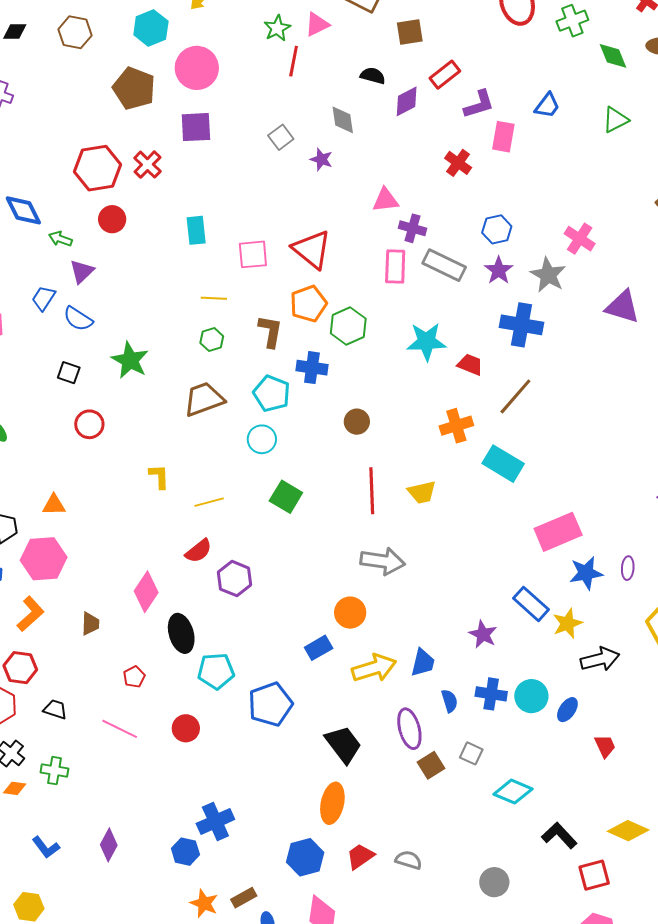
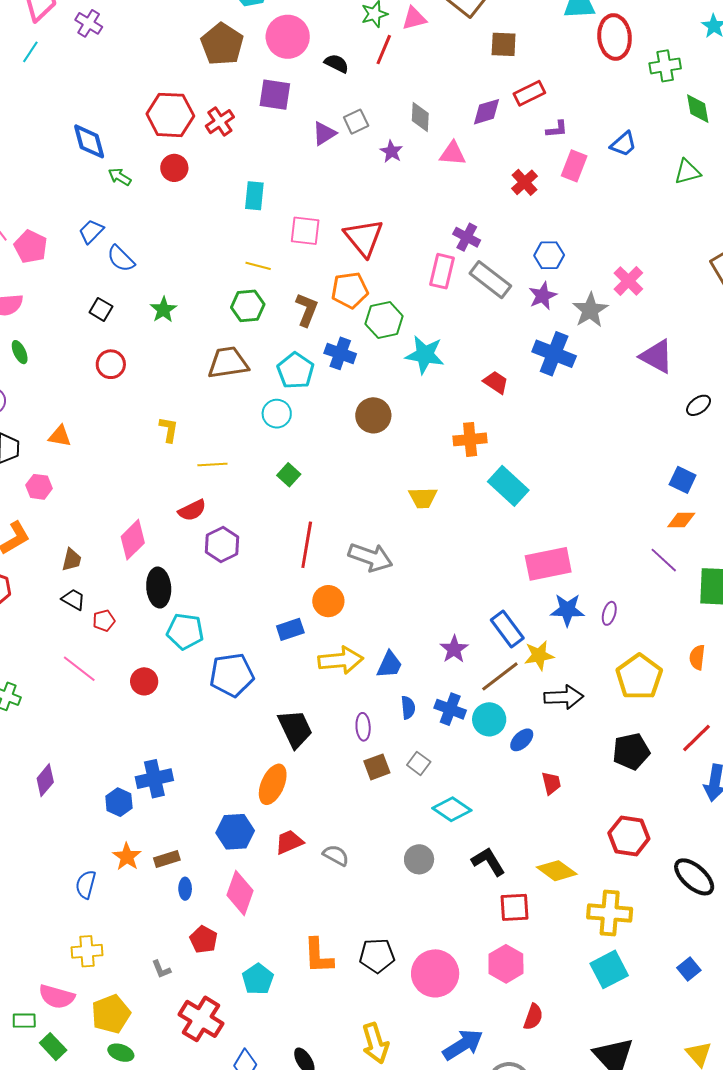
black semicircle: (373, 76) -> (337, 63), moved
purple L-shape: (479, 104) -> (557, 129), size x0.7
pink triangle: (385, 200) -> (453, 154), moved
purple triangle: (82, 271) -> (324, 133), moved
green hexagon: (212, 340) -> (248, 306), size x1.4
cyan star: (426, 342) -> (425, 355), moved
green star: (130, 360) -> (163, 310), size x0.7
brown line: (515, 396) -> (500, 676), moved
brown circle: (357, 422) -> (373, 415), size x1.4
red line: (372, 491) -> (307, 545), moved
green square: (286, 497) -> (289, 475), size x0.7
pink hexagon: (44, 559) -> (39, 487), size x0.6
black trapezoid: (55, 709) -> (73, 599), moved
purple ellipse: (409, 729) -> (363, 727), size x0.7
gray circle: (494, 882) -> (419, 859), moved

